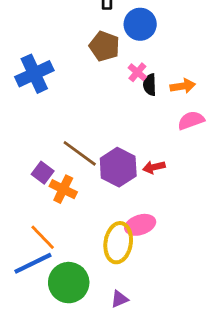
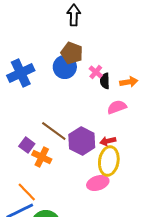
blue circle: (140, 24) -> (65, 67), moved
pink semicircle: (191, 120) -> (117, 107), moved
yellow ellipse: (118, 243) -> (109, 161), moved

